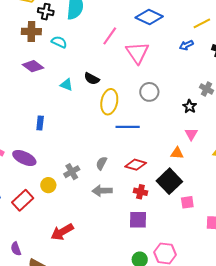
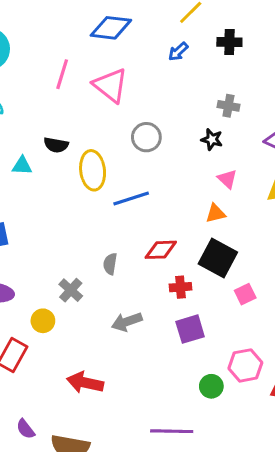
gray arrow: (102, 191) -> (127, 322), moved
pink square: (187, 202) -> (245, 294), moved
red arrow: (62, 232) -> (85, 383), turned 60

